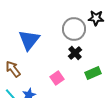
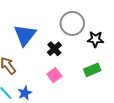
black star: (96, 18) -> (95, 39), moved
black cross: (75, 53) -> (54, 49), moved

